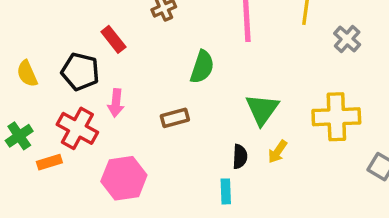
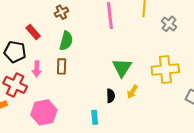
green semicircle: (202, 67) -> (66, 41), moved
brown rectangle: (175, 118) -> (62, 66), moved, turned -70
cyan rectangle: (226, 191) -> (95, 117), moved

